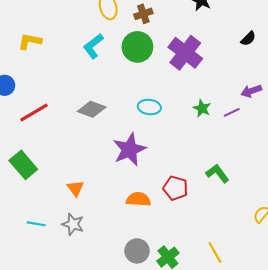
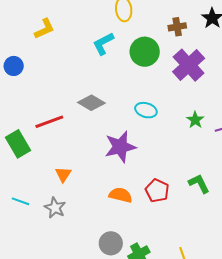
brown cross: (143, 14) -> (177, 27), moved
yellow L-shape: (30, 41) -> (44, 29), turned 135
red line: (34, 113) -> (49, 122), moved

